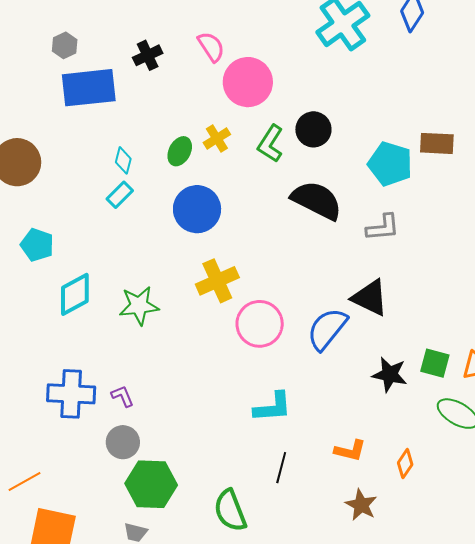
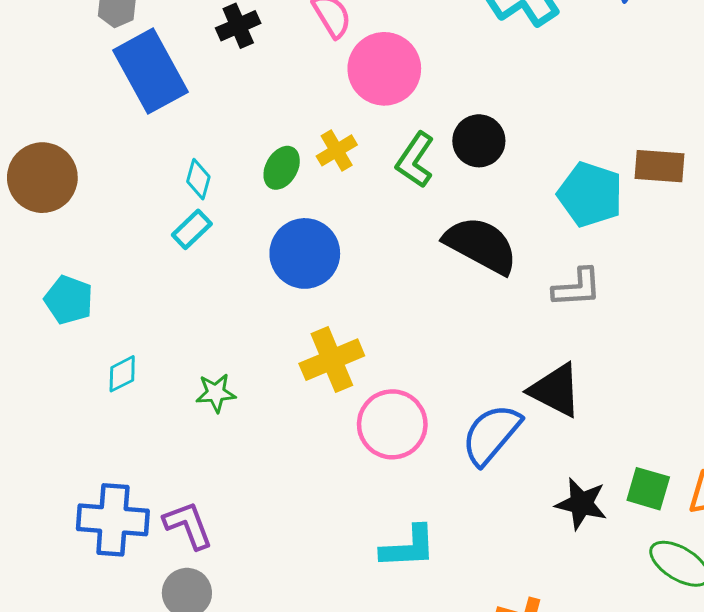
blue rectangle: (89, 88) -> (151, 71), turned 66
cyan diamond: (75, 294) -> (122, 374), size x0.6
green star: (139, 306) -> (216, 393), size x0.7
purple L-shape: (122, 396) -> (188, 525), size x1.5

